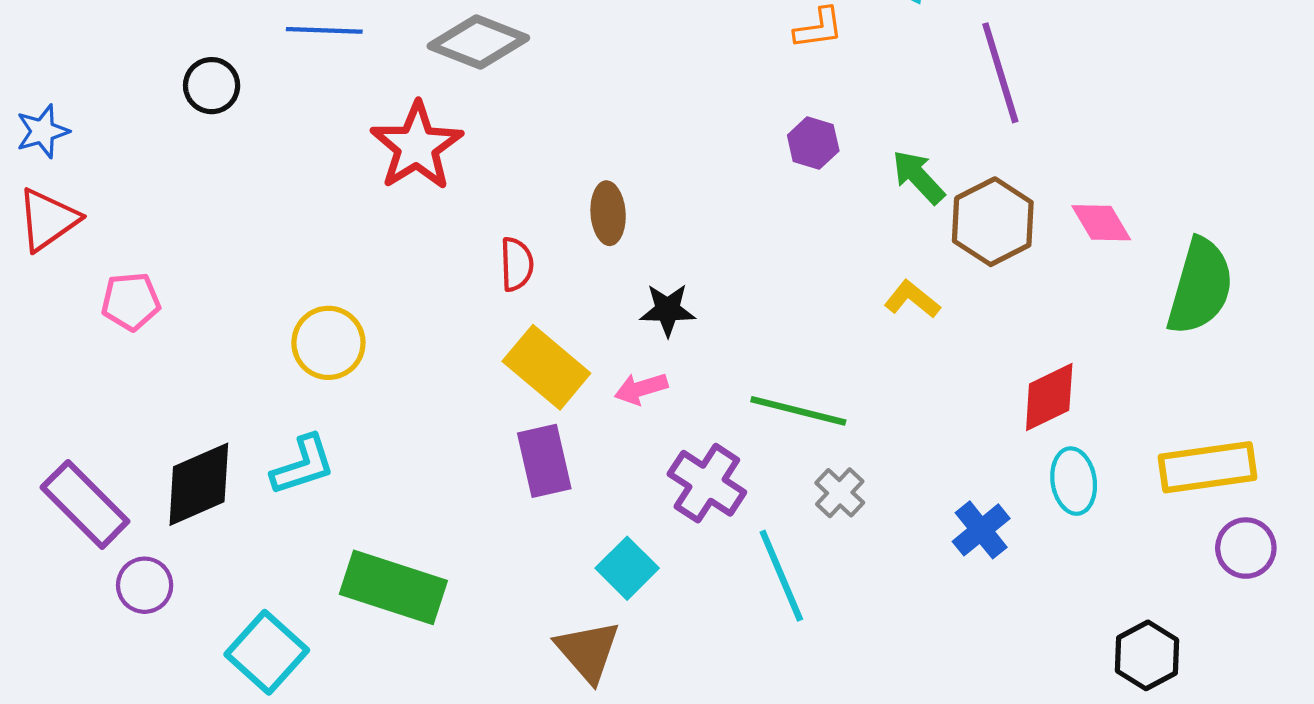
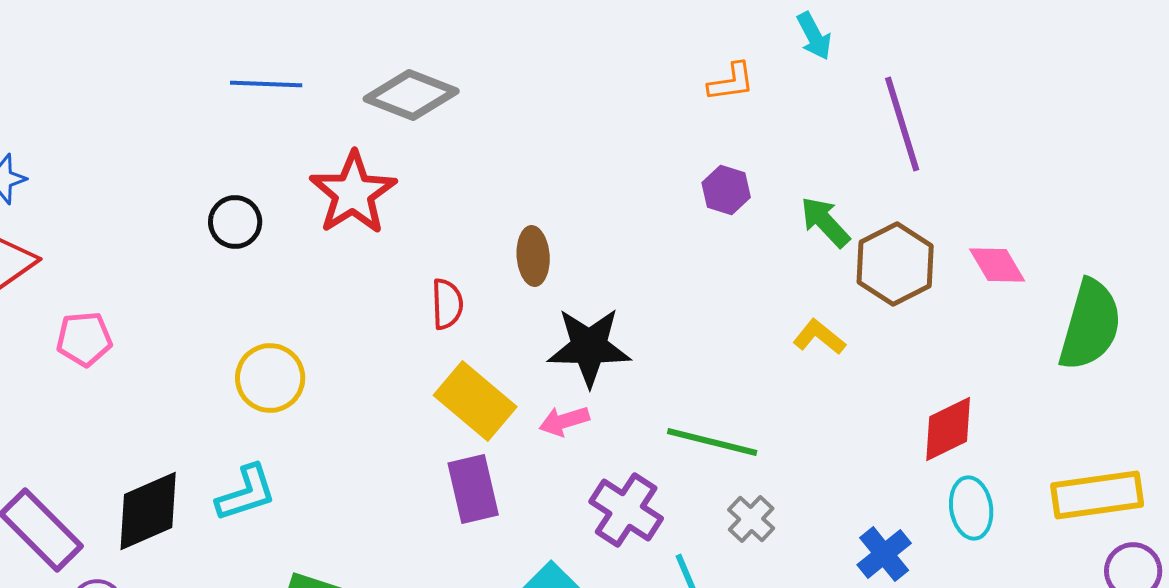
black circle: (212, 86) -> (235, 222), moved
black star: (668, 310) -> (589, 347), size x1.6

